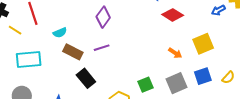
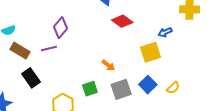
blue arrow: (218, 10) -> (165, 32), moved
purple diamond: (103, 17) -> (60, 28), moved
orange arrow: (175, 53) -> (108, 65), moved
blue square: (203, 76) -> (148, 85), turned -30

